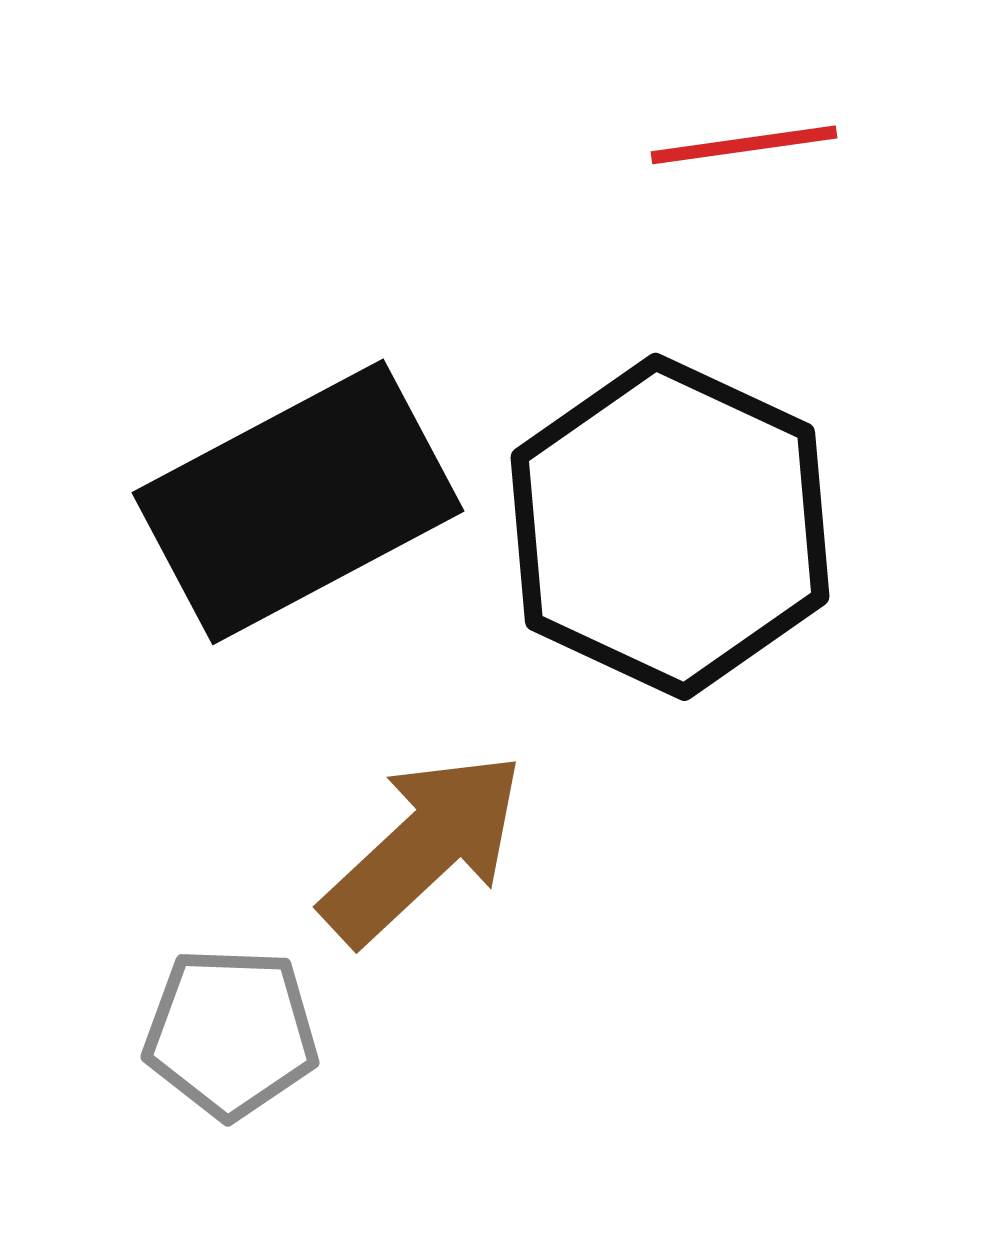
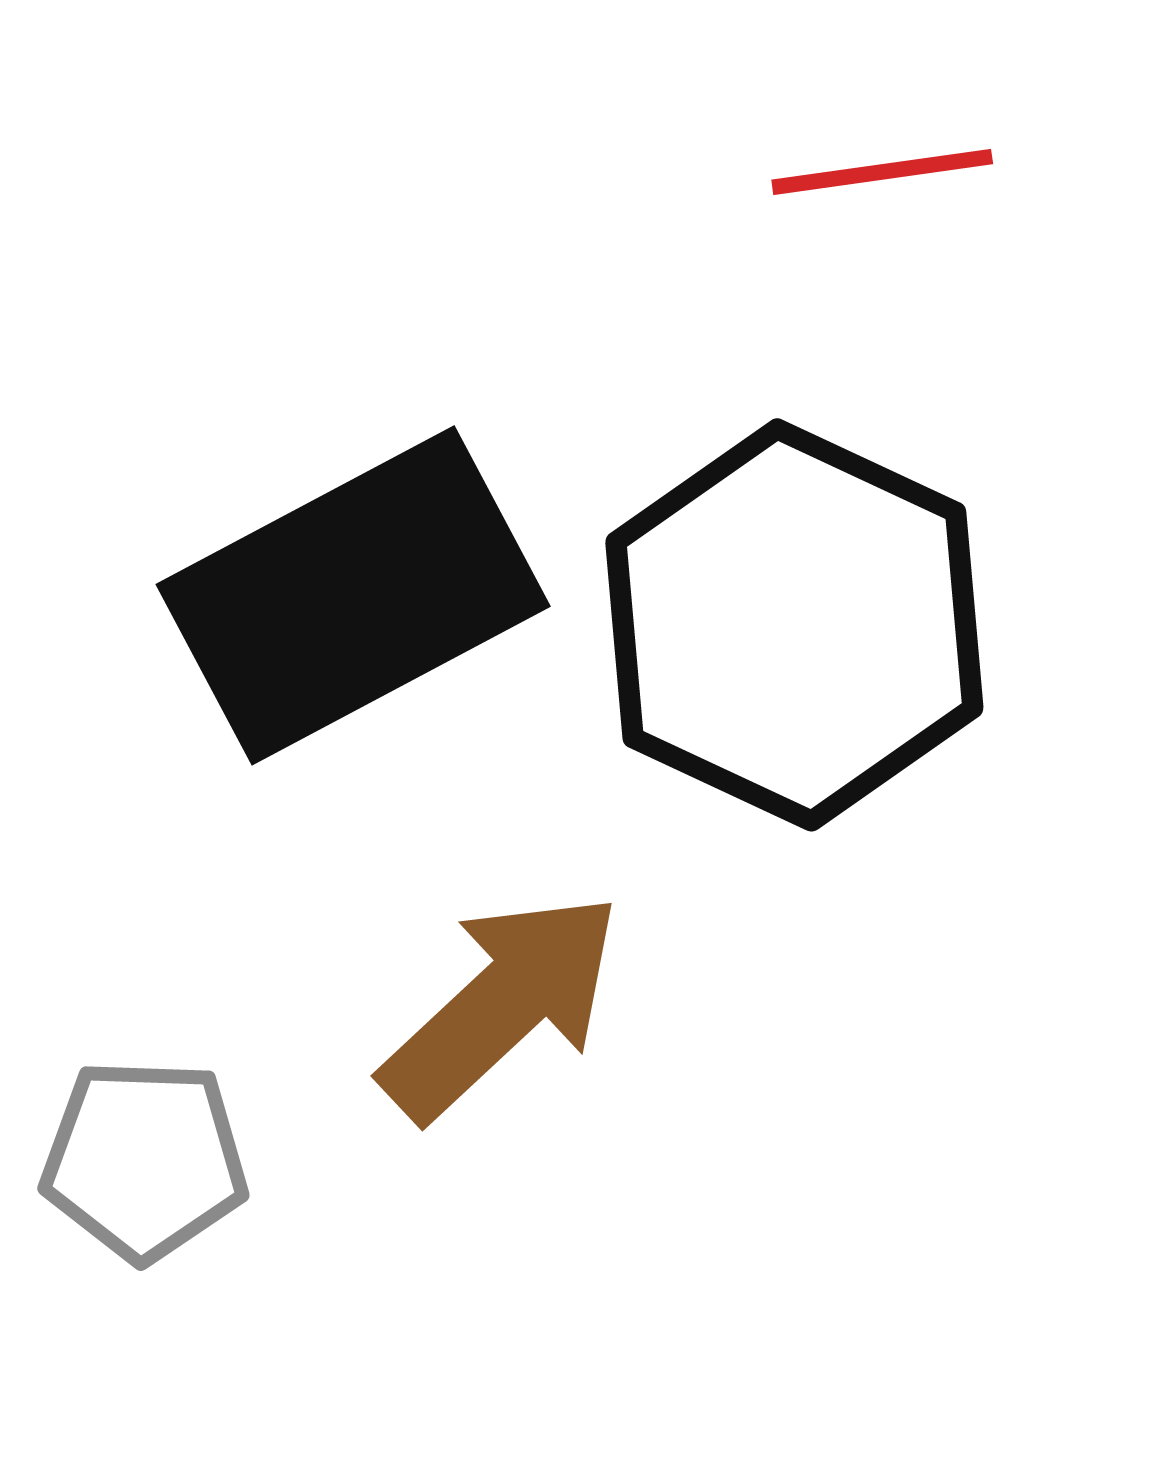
gray pentagon: (231, 1033) -> (144, 1160), moved

